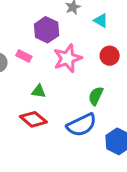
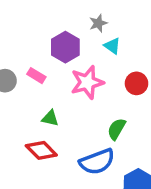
cyan triangle: (101, 21) -> (112, 46), moved

